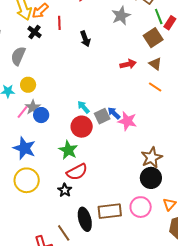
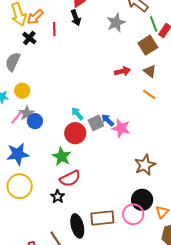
black arrow: (85, 39) -> (76, 18), moved
blue star: (24, 148) -> (18, 154), turned -30
black circle: (151, 178) -> (142, 200), moved

